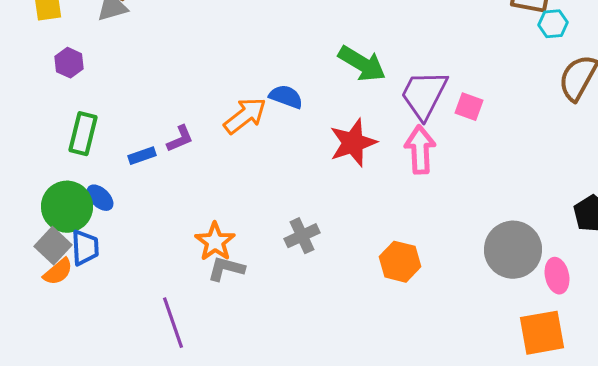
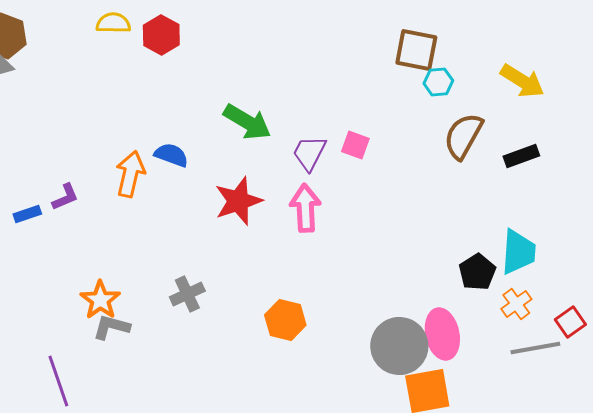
purple trapezoid: (424, 95) -> (309, 153), size x0.7
pink square: (469, 107) -> (355, 145), moved
orange arrow: (245, 116) -> (130, 174), turned -39
gray circle: (513, 250) -> (399, 346), moved
pink ellipse: (557, 276) -> (442, 334), size x1.4

